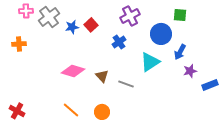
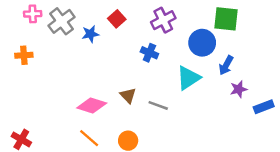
green square: (180, 15) -> (226, 19), size x1.5
red square: (91, 25) -> (117, 19), moved
blue cross: (119, 42) -> (149, 53), turned -32
pink diamond: (73, 71) -> (92, 105), moved

